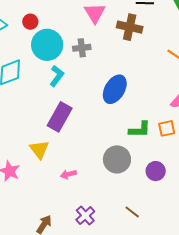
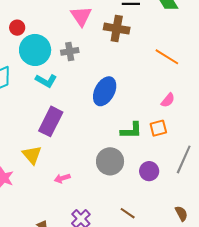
cyan L-shape: (57, 76) -> (46, 81), turned 85

